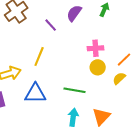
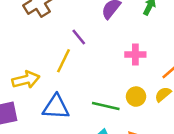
purple line: (51, 25) -> (79, 37), moved
yellow circle: (98, 67) -> (136, 97), moved

